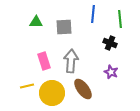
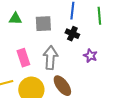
black cross: (110, 43) -> (72, 34), moved
purple star: (111, 72) -> (90, 56), moved

